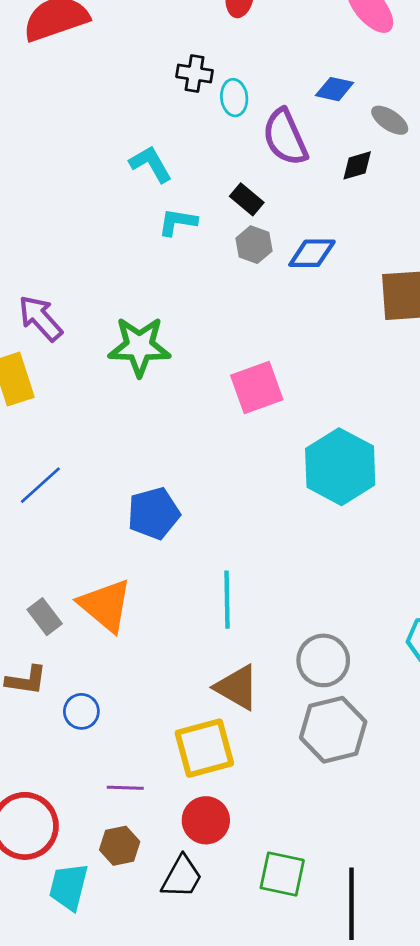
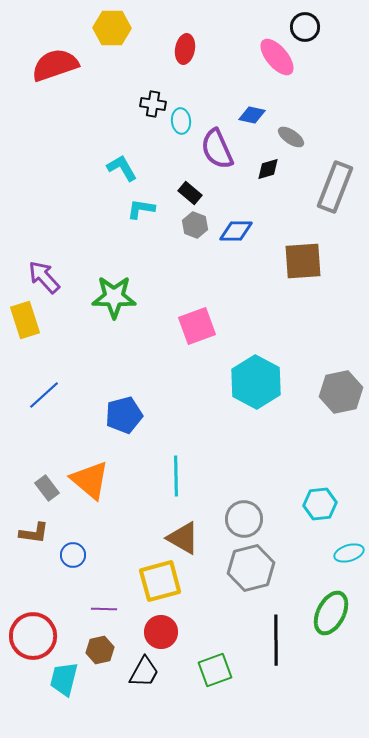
green square: (282, 874) -> (215, 670), turned -32
black line: (352, 904) -> (276, 640), moved

